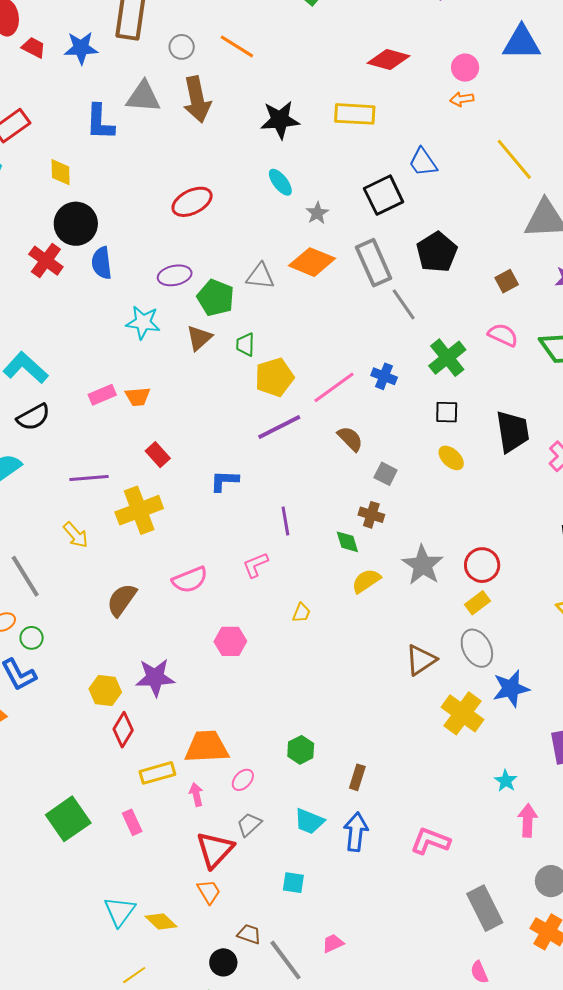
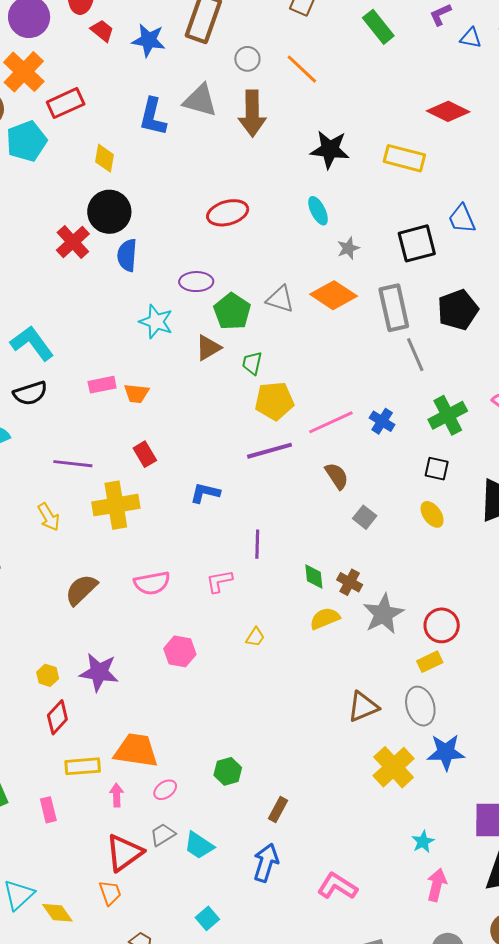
brown cross: (371, 515) -> (350, 582), moved
yellow hexagon: (105, 691) -> (48, 675), size x0.7
cyan trapezoid: (309, 821) -> (199, 845), moved
cyan square: (293, 883) -> (207, 918), moved, turned 30

